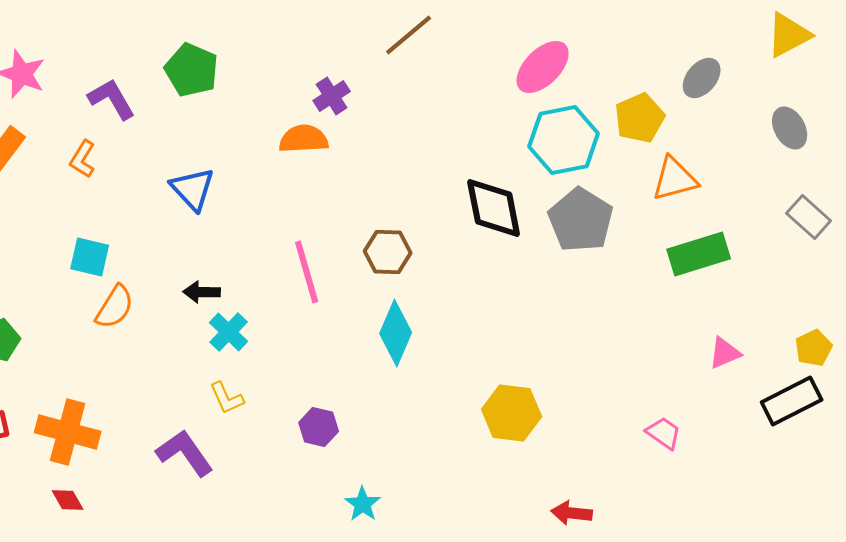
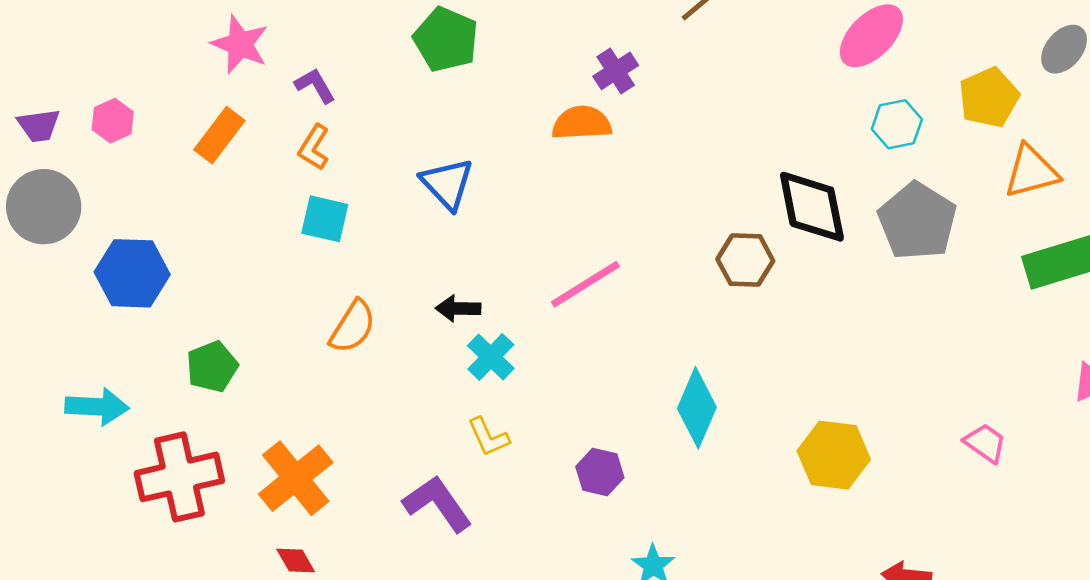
purple L-shape: (112, 99) -> (315, 85), moved, size x0.7
cyan hexagon: (564, 140) -> (897, 124), size x0.6
brown hexagon: (388, 252) -> (745, 260), moved
cyan square: (90, 257) -> (325, 219), moved
pink line: (307, 272) -> (585, 284), turned 74
cyan diamond: (396, 333) -> (697, 408), moved
orange cross: (68, 432) -> (296, 478), turned 36
pink trapezoid: (664, 433) -> (985, 443), moved

